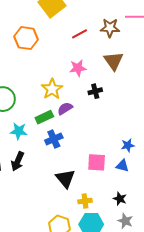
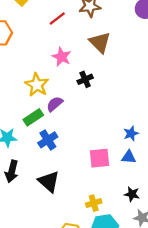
pink star: (78, 68) -> (62, 57), turned -30
black triangle: (65, 178) -> (49, 182), moved

